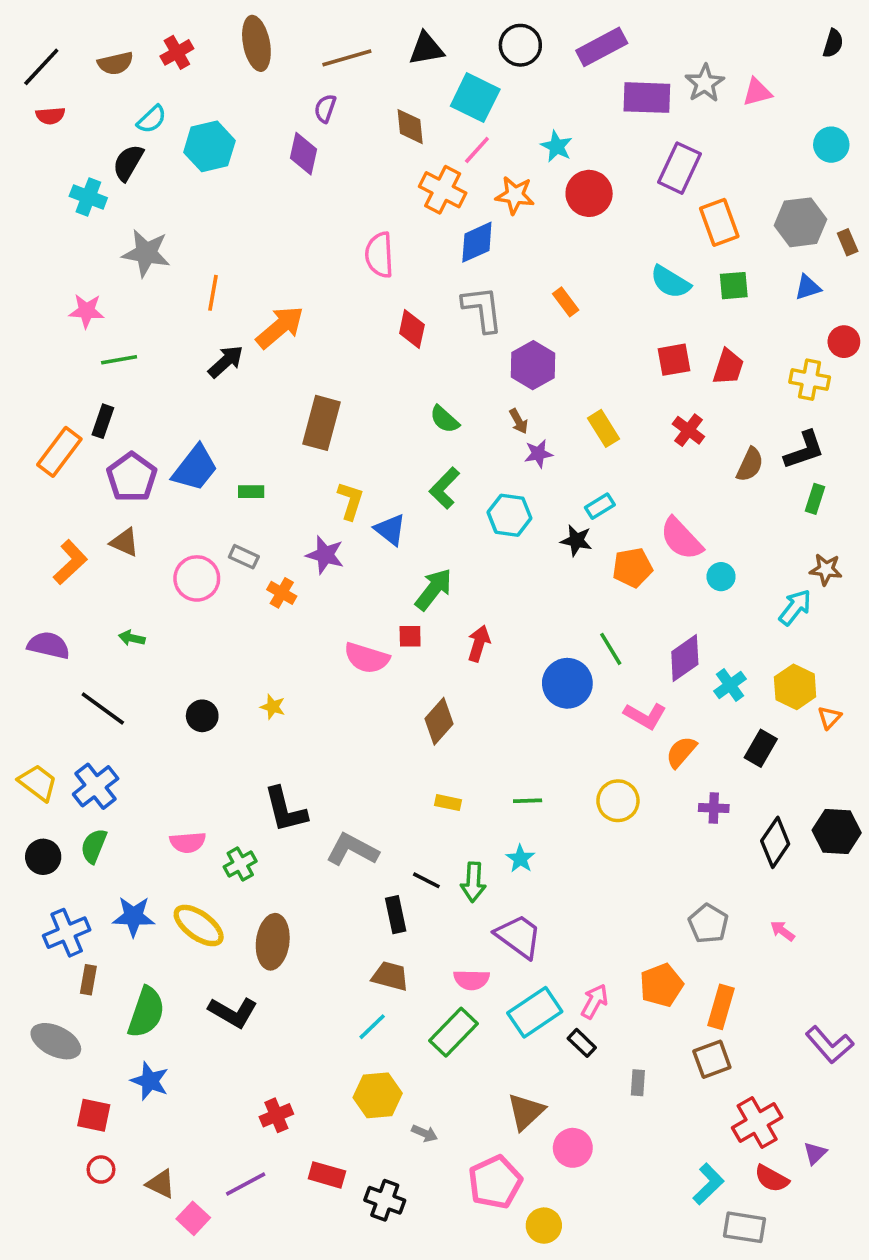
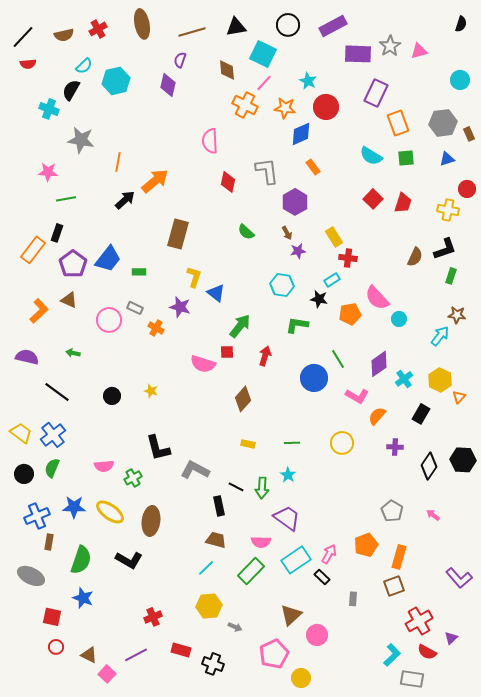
blue diamond: (477, 242) -> (301, 134), moved
red square: (674, 360) -> (373, 199), turned -36
red cross: (688, 430) -> (348, 258), moved, turned -30
green L-shape: (444, 488) -> (297, 325), moved, turned 55

